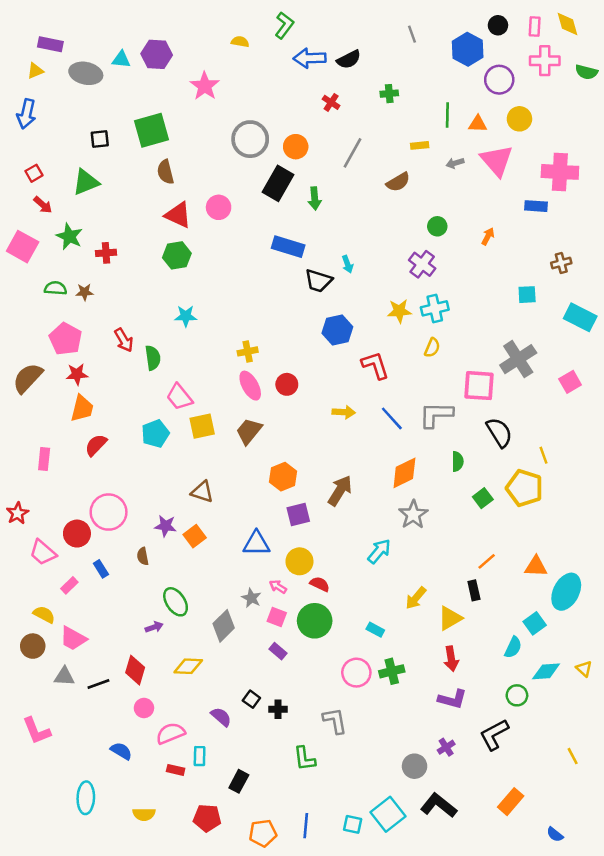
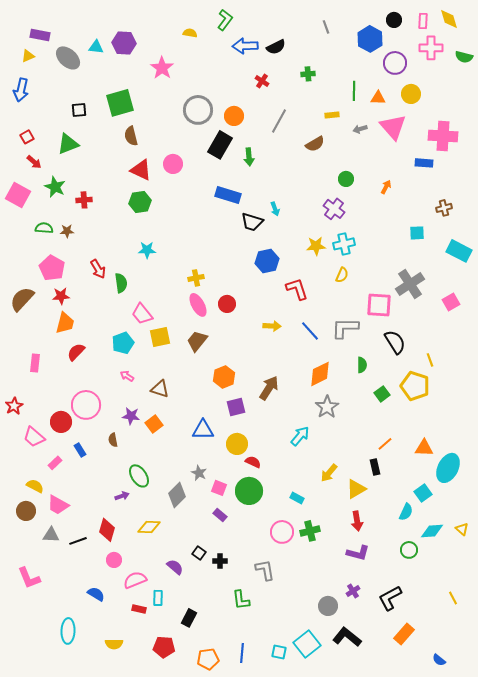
gray ellipse: (86, 73) -> (68, 58), turned 30
pink arrow: (278, 587) -> (127, 376), moved
black L-shape: (494, 735) -> (390, 598), moved

